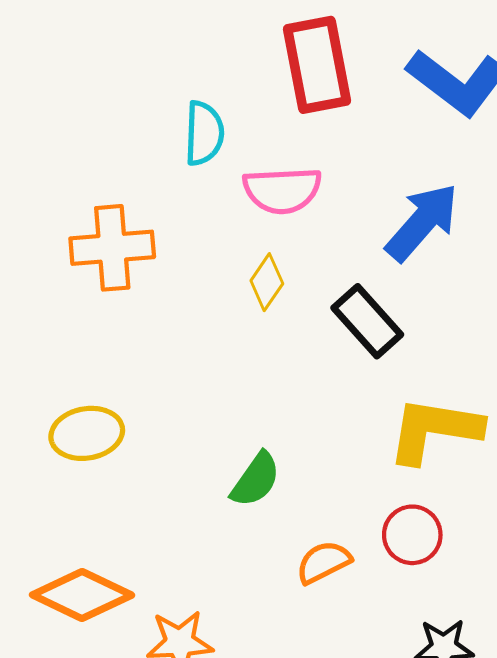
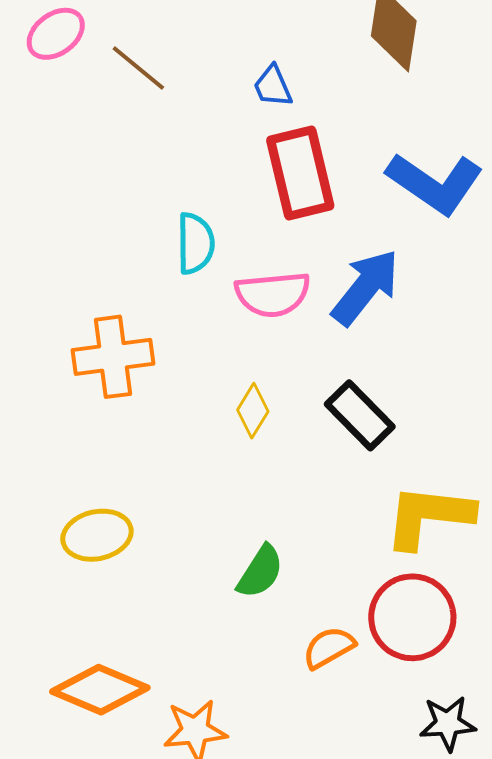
blue arrow: (422, 222) -> (365, 287), moved
yellow diamond: (267, 282) -> (253, 411), moved
red circle: (412, 535) -> (412, 617), size x1.5

